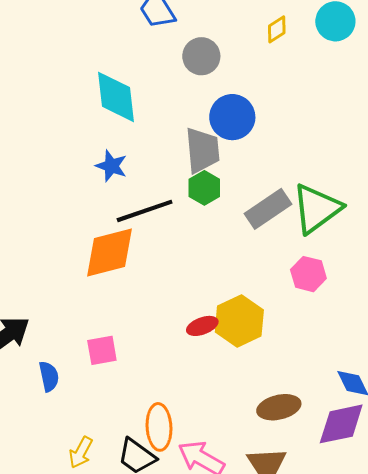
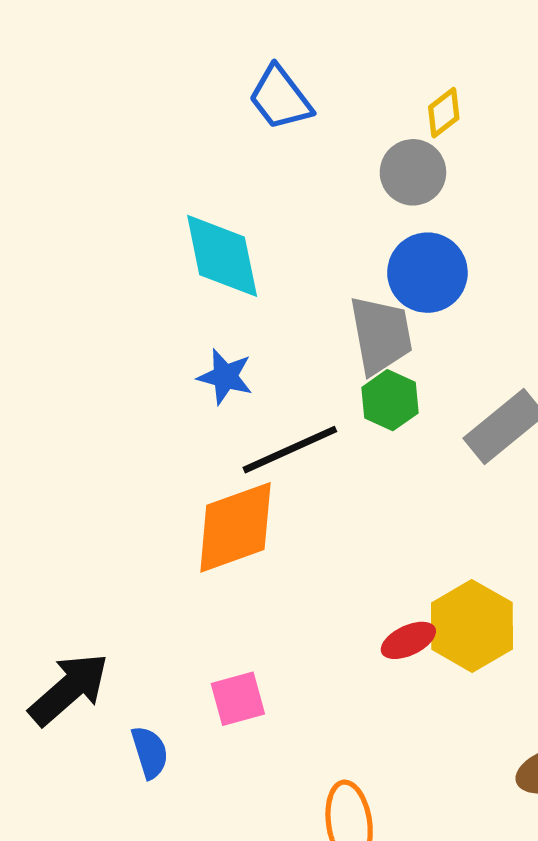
yellow diamond: (277, 29) -> (444, 113), moved
gray circle: (201, 56) -> (413, 172), moved

